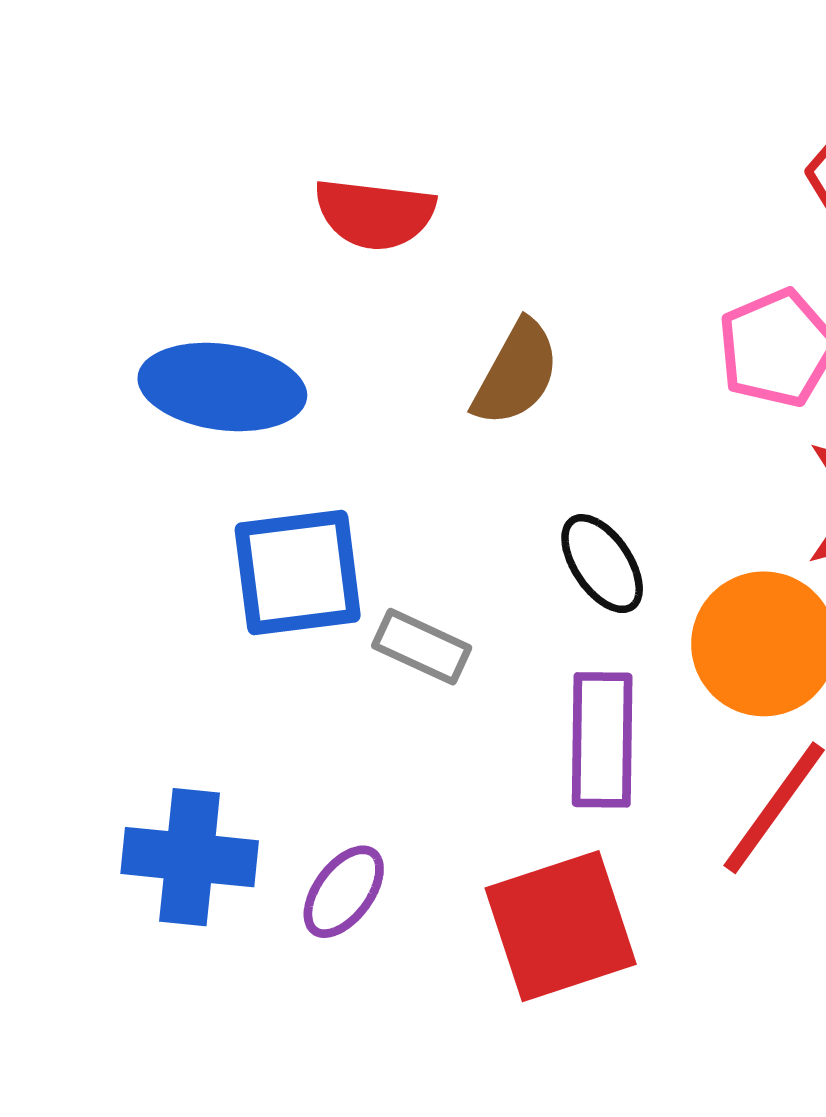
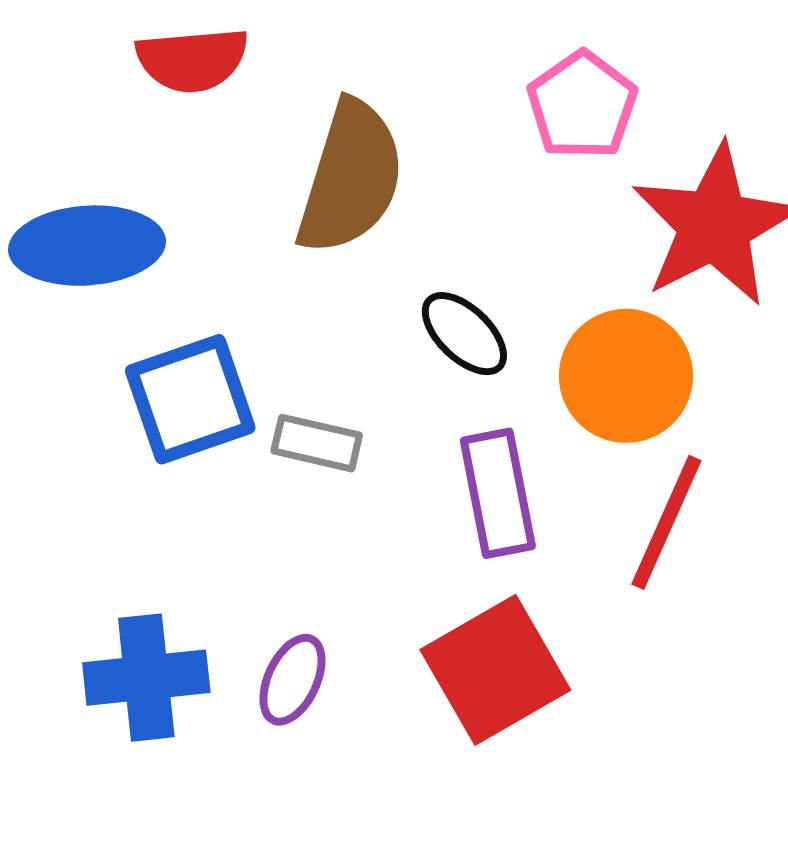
brown semicircle: (516, 373) -> (351, 177), size x1.5

